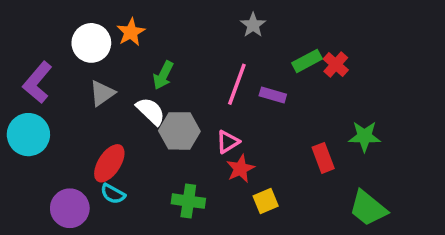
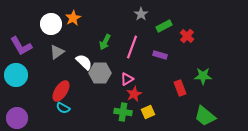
green rectangle: (307, 61) -> (164, 26), moved
green arrow: (163, 75) -> (105, 42), moved
purple L-shape: (37, 82) -> (21, 46), turned -70
purple rectangle: (273, 95) -> (160, 55), moved
green cross: (188, 201) -> (123, 112), moved
purple circle: (70, 208) -> (17, 118), moved

